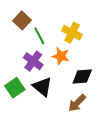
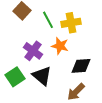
yellow cross: (72, 33) -> (71, 23), turned -36
green line: (39, 36) -> (48, 20), moved

